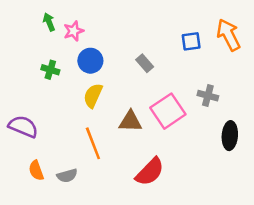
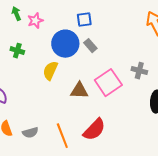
blue square: (191, 41) -> (84, 20), moved
blue circle: (90, 61) -> (65, 44), moved, size x1.4
orange line: (93, 143) -> (62, 136), moved

